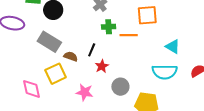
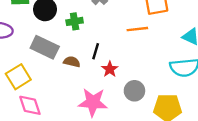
green cross: (109, 27) -> (75, 21), moved
yellow square: (56, 74) -> (18, 77), moved
pink star: (85, 92) -> (93, 102), size x1.4

